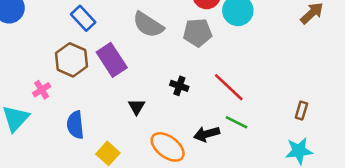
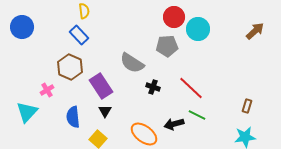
gray semicircle: (148, 25) -> (132, 63), moved
purple rectangle: (112, 60) -> (101, 86), moved
black triangle: (136, 107) -> (105, 111), moved

